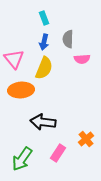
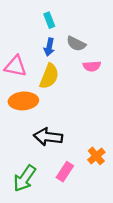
gray semicircle: (68, 39) -> (76, 44), turned -66
pink triangle: (14, 59) -> (16, 66), turned -40

